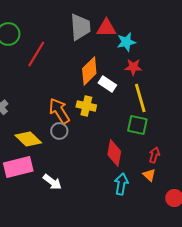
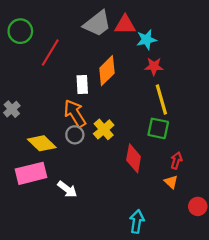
gray trapezoid: (80, 27) -> (97, 24), turned 56
white rectangle: (107, 84) -> (82, 85), moved, turned 54
yellow cross: (86, 106) -> (104, 129), moved, turned 36
cyan arrow: (121, 184) -> (137, 221), moved

